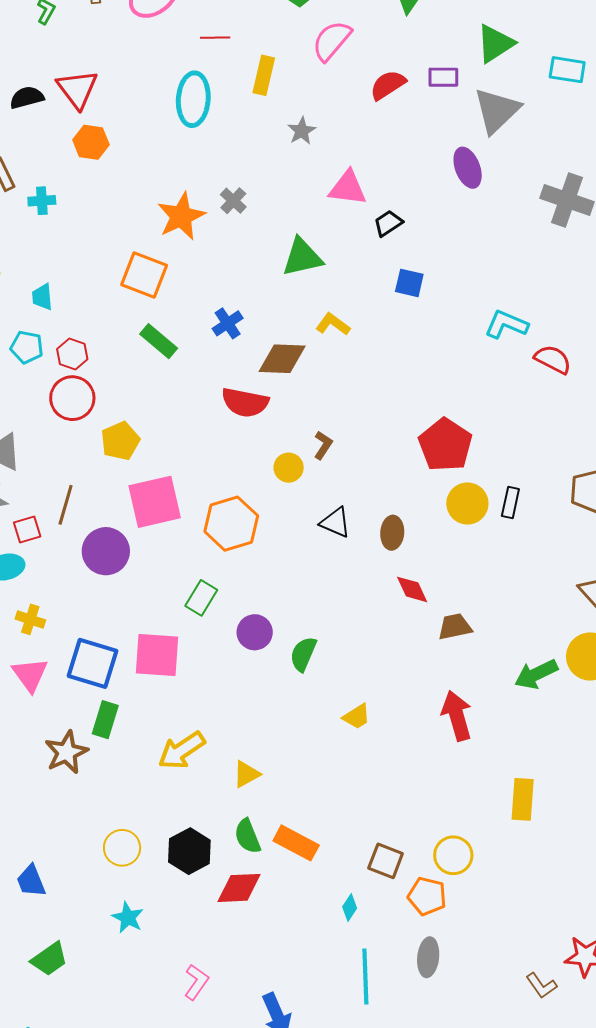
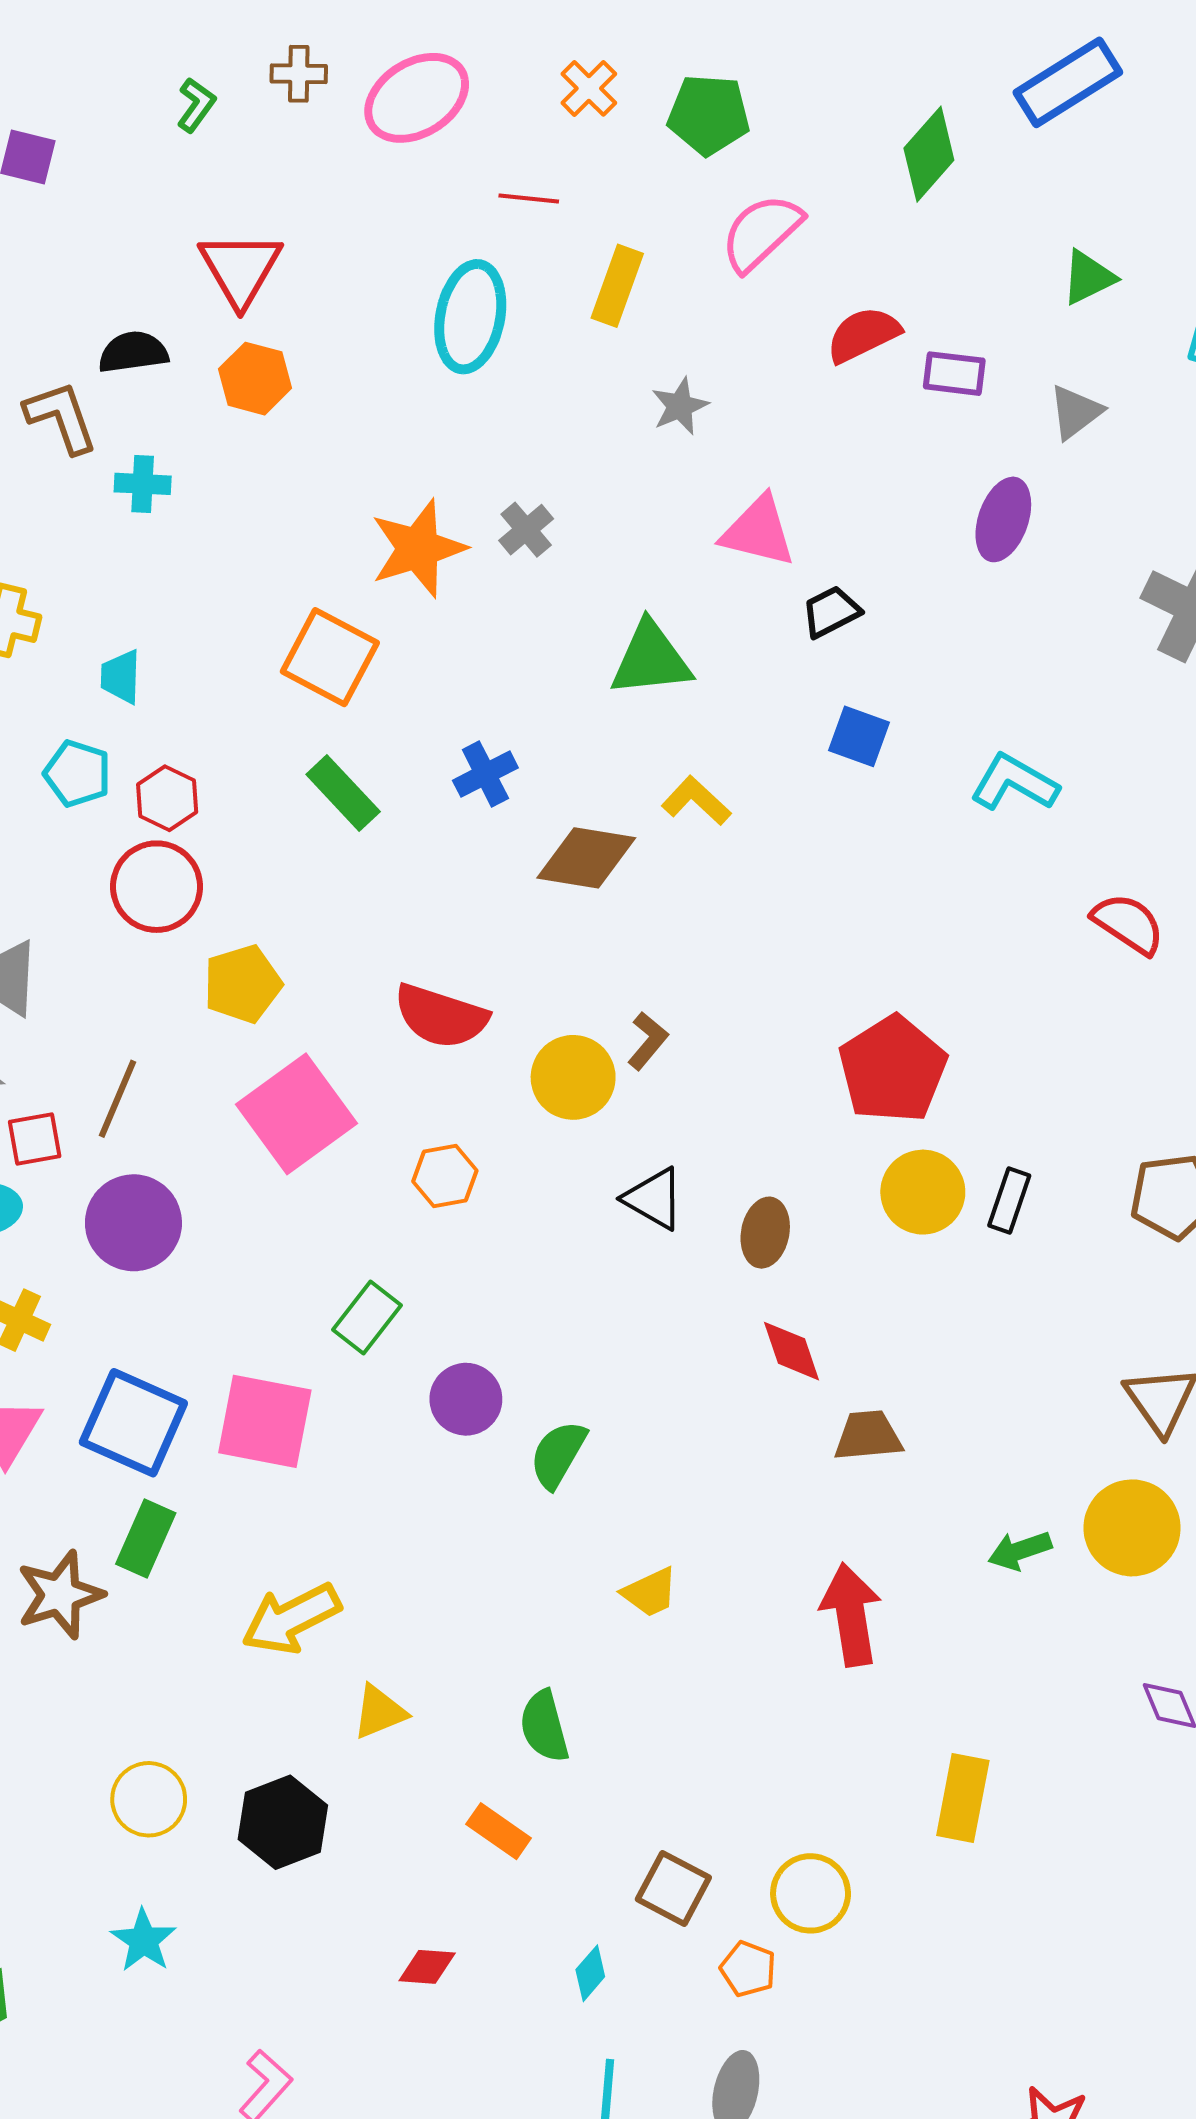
green triangle: (495, 44) -> (1088, 277), size x0.7
purple rectangle: (443, 77) -> (954, 374), moved
black semicircle: (27, 98) -> (133, 352), moved
gray triangle: (497, 111) -> (1075, 412), size x0.6
purple ellipse: (468, 168) -> (1003, 519), turned 33
cyan L-shape: (506, 324) -> (1014, 783), moved
red semicircle: (245, 402) -> (441, 1016), moved
yellow circle: (289, 468) -> (573, 1077), size x1.4
pink square: (155, 502) -> (297, 1114), turned -30
orange hexagon: (231, 524) -> (445, 1176), size x0.6
purple circle: (106, 551) -> (133, 1223), moved
green arrow: (536, 674) -> (1020, 1550), size x0.7
yellow triangle: (246, 774) -> (379, 1712), moved
green semicircle: (248, 836) -> (544, 1726), moved
orange rectangle: (296, 843) -> (499, 1831), size x0.7
red diamond: (239, 888) -> (427, 1967), moved, size x0.6
orange pentagon: (427, 896) -> (748, 1969), size x0.7

